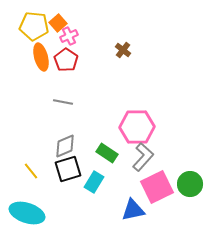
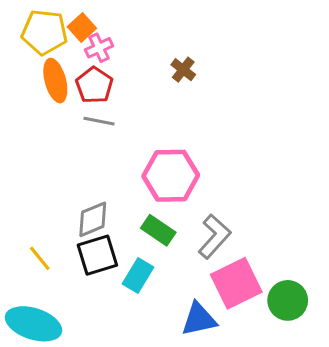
gray line: (63, 102) -> (99, 121), moved
pink hexagon: (137, 127) -> (171, 176), moved
green circle: (190, 184) -> (288, 300), moved

